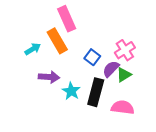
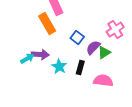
cyan arrow: (33, 49) -> (27, 59), moved
pink cross: (125, 50) -> (115, 30), moved
black rectangle: (96, 92) -> (80, 68), size x0.6

